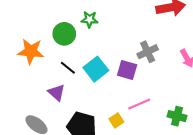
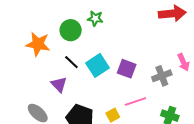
gray cross: (148, 52) -> (162, 76), moved

